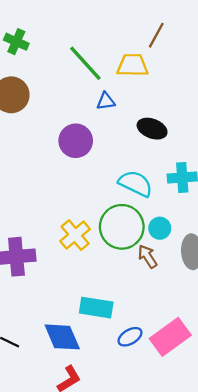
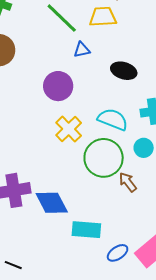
cyan circle: (160, 228) -> (144, 148), moved
yellow cross: (75, 235) -> (69, 129), moved
blue diamond: (62, 337) -> (52, 203), moved

